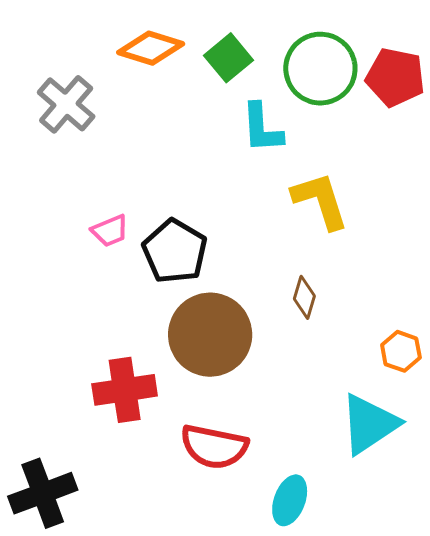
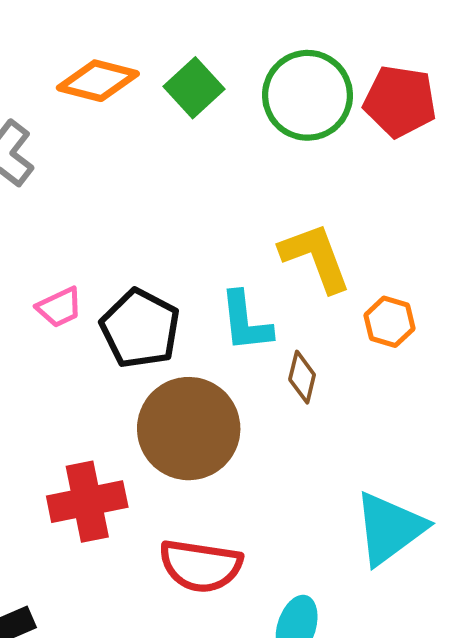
cyan L-shape: (262, 128) -> (246, 322), moved
orange hexagon: (401, 351) -> (390, 322), moved

